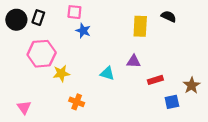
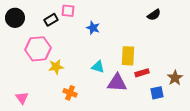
black semicircle: (169, 16) -> (154, 15), turned 120
black rectangle: (38, 18) -> (51, 20), moved, turned 40
yellow rectangle: (140, 26) -> (128, 56), moved
blue star: (83, 31) -> (93, 28), moved
purple triangle: (134, 61) -> (117, 83), moved, size x1.5

